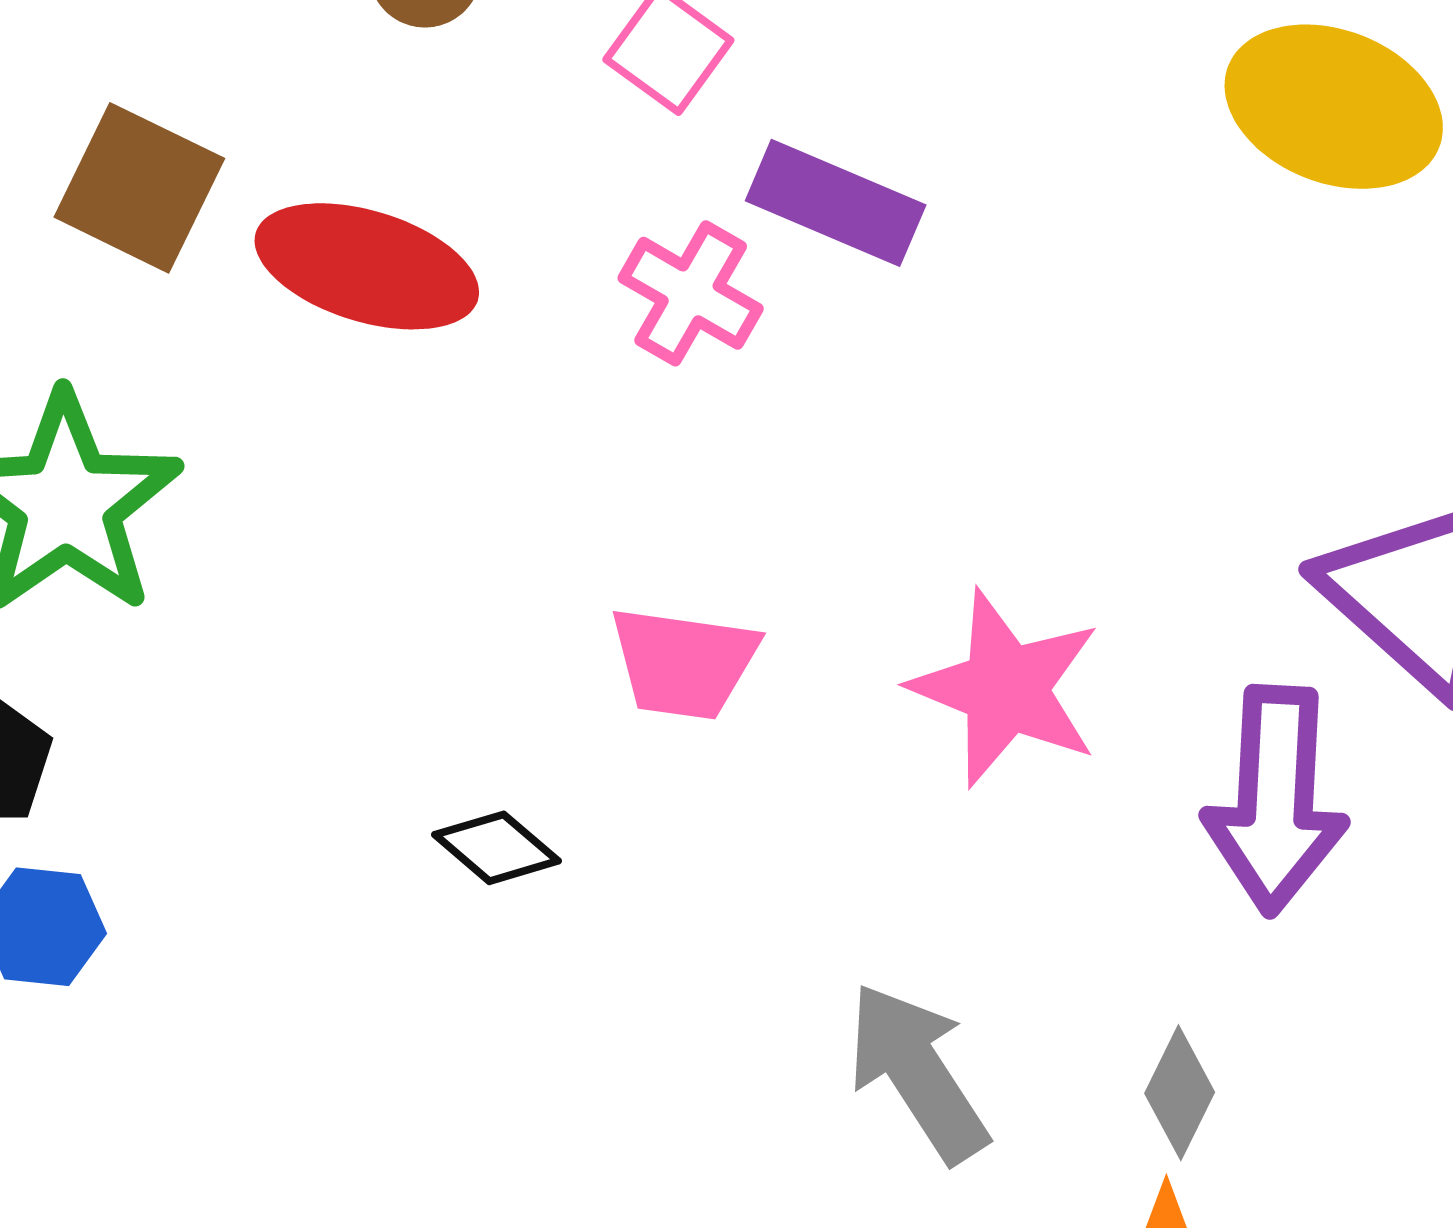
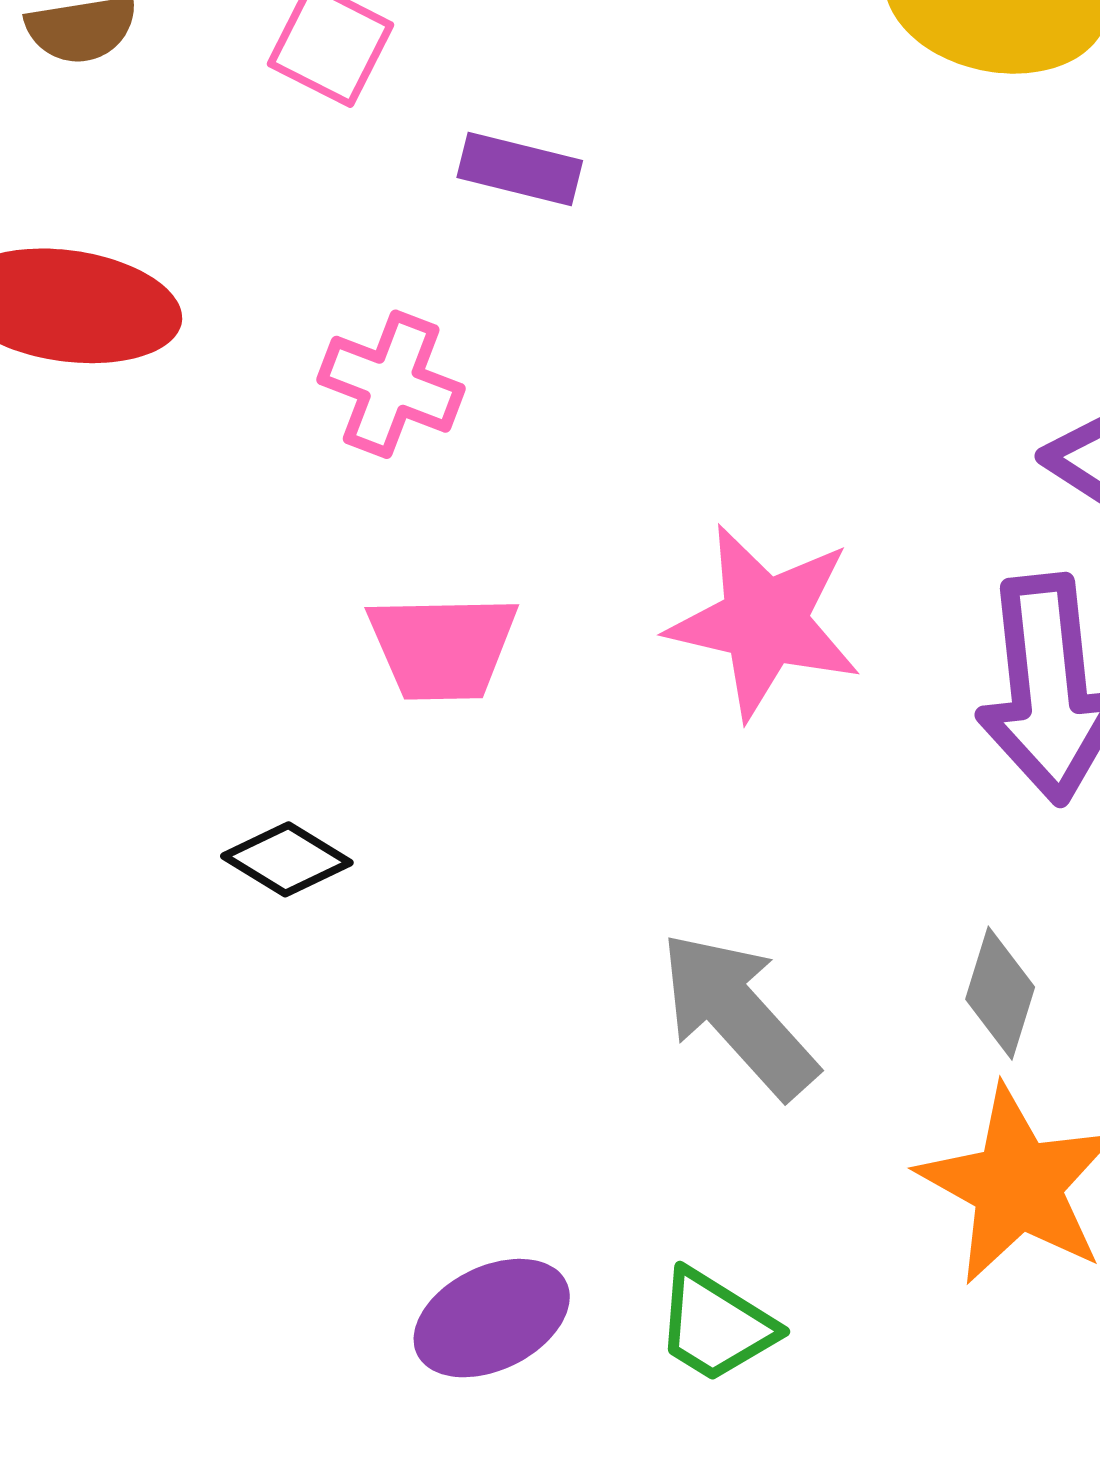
purple rectangle: (836, 203) -> (520, 169), size x0.7
pink cross: (691, 293) -> (391, 384), moved

